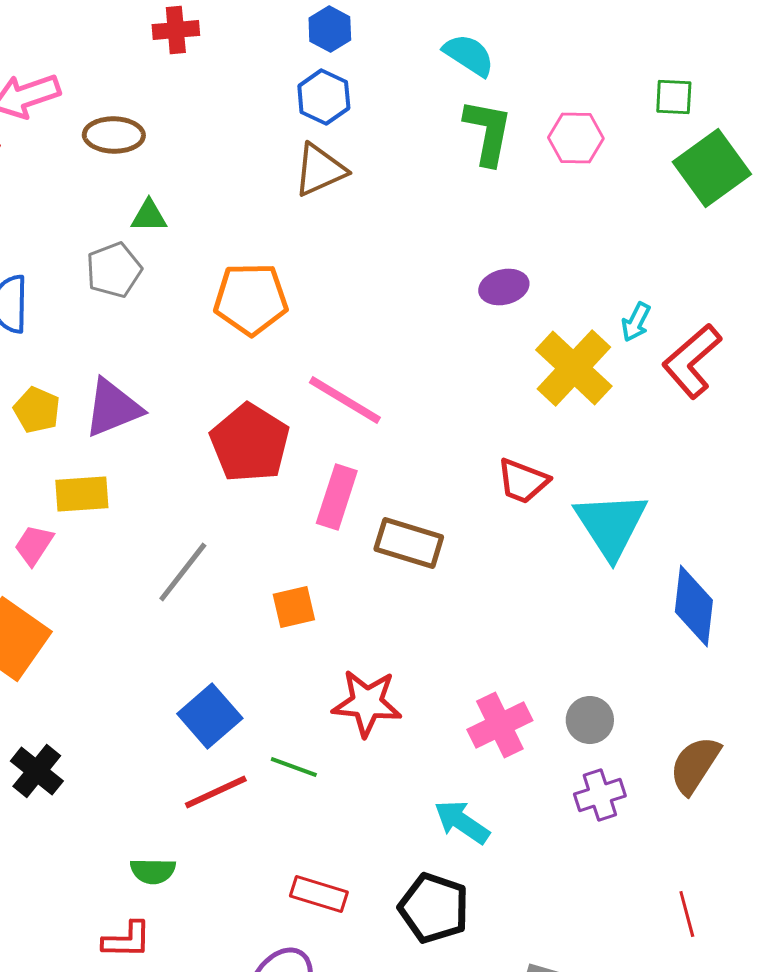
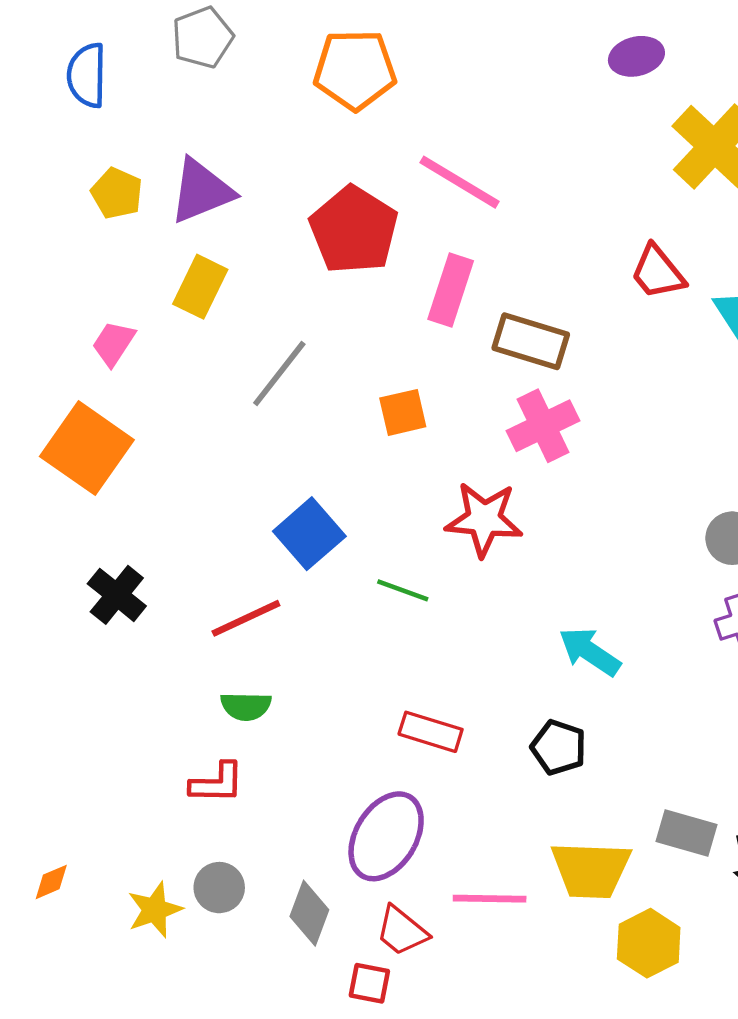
red trapezoid: (523, 481) -> (658, 272), turned 30
yellow rectangle: (82, 494) -> (200, 287), moved, turned -60
pink cross: (500, 725) -> (543, 426), moved
red line: (216, 792) -> (246, 618), moved
black pentagon: (434, 908) -> (559, 747), size x0.7

